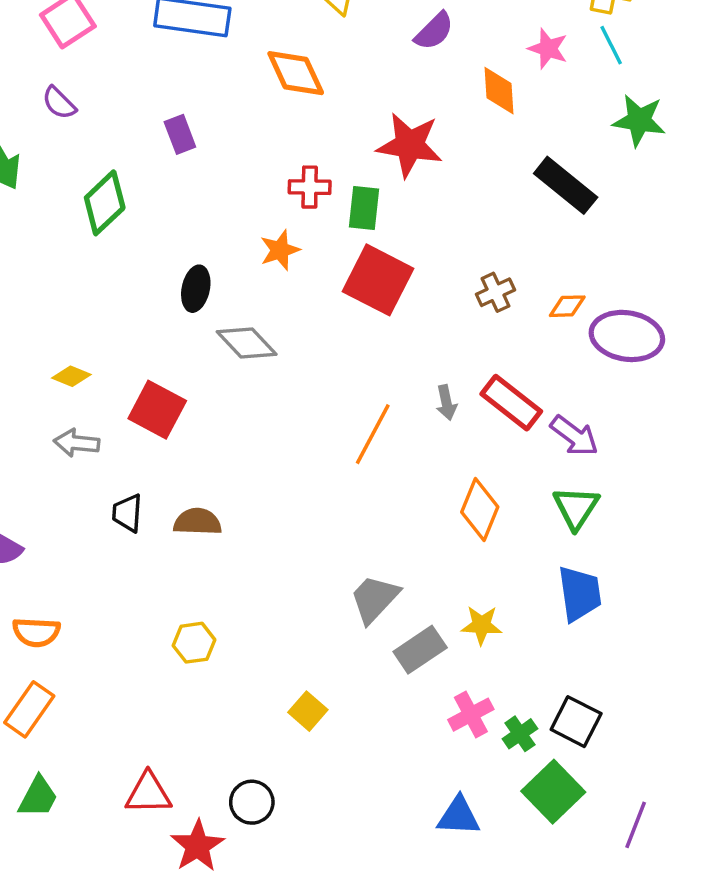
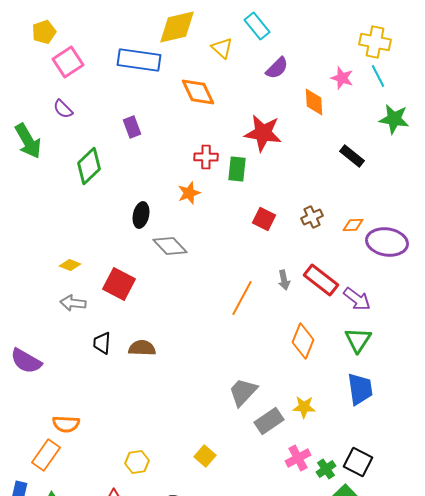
black rectangle: (566, 185) -> (352, 156), size x0.7
red square: (378, 280) -> (264, 219), moved, size x0.6
orange semicircle: (36, 632) -> (66, 424), moved
yellow hexagon: (194, 643) -> (137, 462), moved

